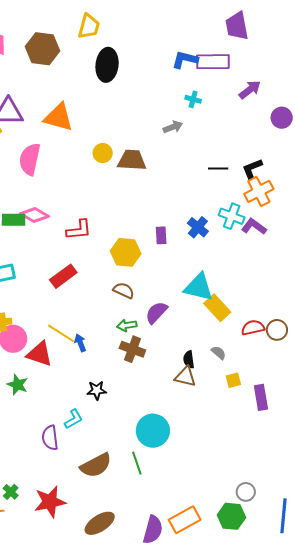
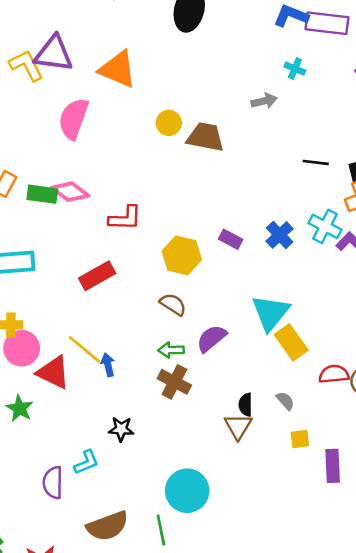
purple rectangle: (161, 235) -> (231, 239), turned -66
cyan triangle: (199, 287) -> (270, 313), turned 48
brown triangle: (185, 377) -> (238, 426), turned 40

